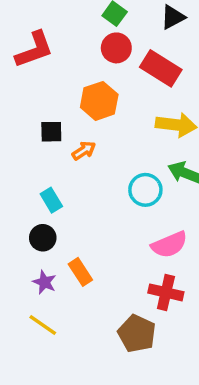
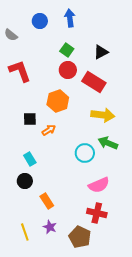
red L-shape: (34, 50) -> (20, 71), turned -90
purple star: (44, 282) -> (50, 227), moved
yellow line: (43, 325) -> (25, 232), turned 36

